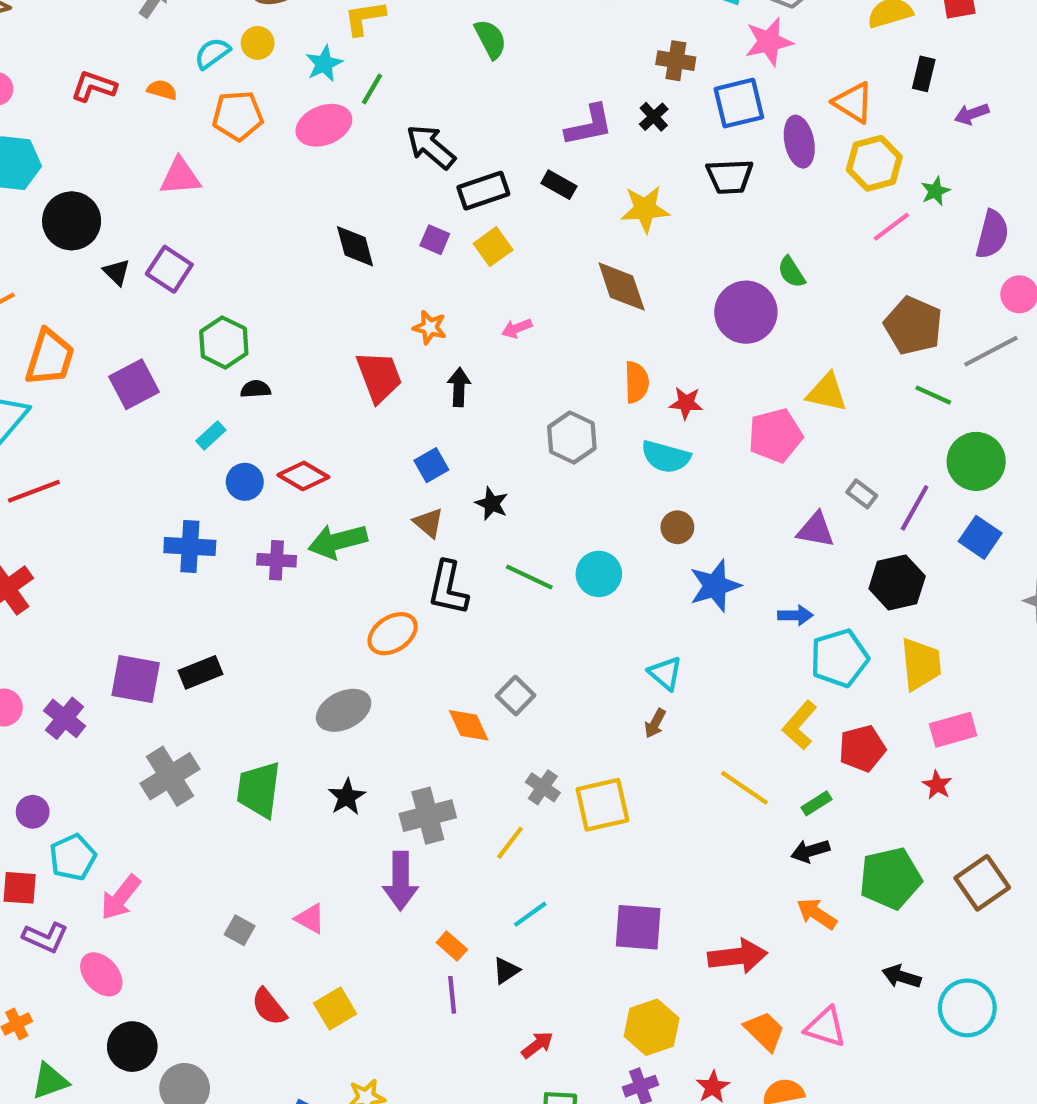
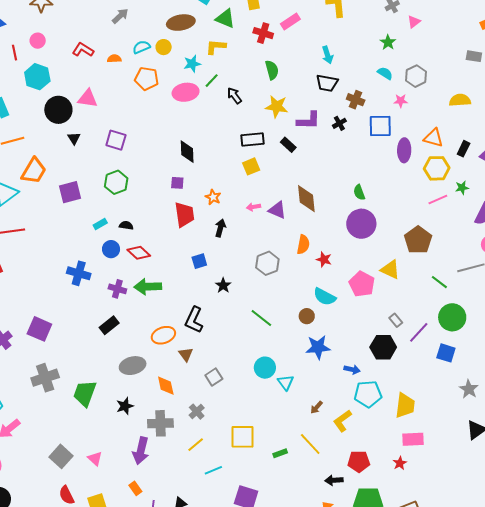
pink star: (769, 42) -> (401, 101), size x0.6
black rectangle: (924, 74) -> (464, 149), moved
orange semicircle: (162, 90) -> (114, 59), turned -32
orange triangle: (853, 102) -> (433, 138), turned -30
black arrow: (431, 147) -> (234, 96), moved, size x0.7
black trapezoid: (730, 176) -> (327, 83), moved
pink triangle: (180, 177) -> (88, 98), moved
yellow star: (645, 209) -> (277, 107), moved
purple square: (435, 240) -> (177, 183), moved, turned -32
purple square: (169, 269) -> (116, 140), moved, turned -30
green semicircle: (791, 272) -> (359, 192), moved
brown pentagon: (913, 326) -> (418, 240), moved
black semicircle: (256, 389) -> (126, 225), moved
pink pentagon: (775, 436) -> (362, 284), turned 30
cyan semicircle: (666, 457) -> (325, 297), moved
brown triangle: (429, 523) -> (186, 354), moved
purple triangle: (816, 530) -> (277, 210), moved
blue square: (980, 537) -> (446, 353), turned -30
cyan circle: (599, 574) -> (265, 368), moved
green line: (529, 577) -> (261, 318), moved
black hexagon: (897, 582) -> (383, 347), moved
black rectangle: (201, 672) -> (109, 325), moved, turned -30
brown arrow: (655, 723) -> (317, 407), moved
orange diamond: (469, 725) -> (166, 386), moved
red pentagon: (862, 748) -> (359, 461), moved
gray cross: (543, 787) -> (197, 412), moved
green rectangle: (817, 803) -> (280, 453), moved
cyan line: (530, 914) -> (213, 470), moved
gray square: (240, 930) -> (61, 456), size x1.6
orange rectangle: (452, 946) -> (135, 488), moved

